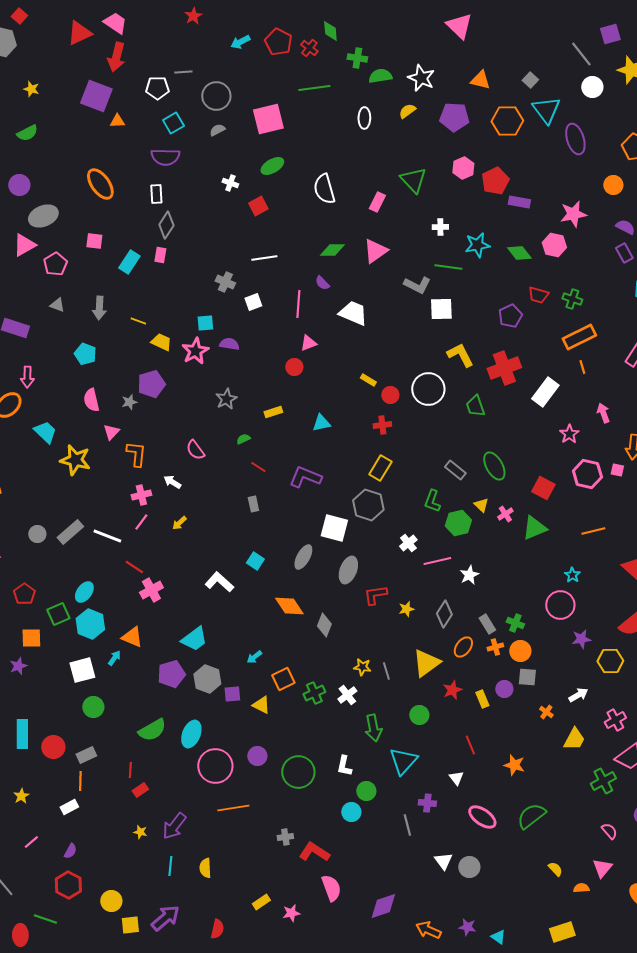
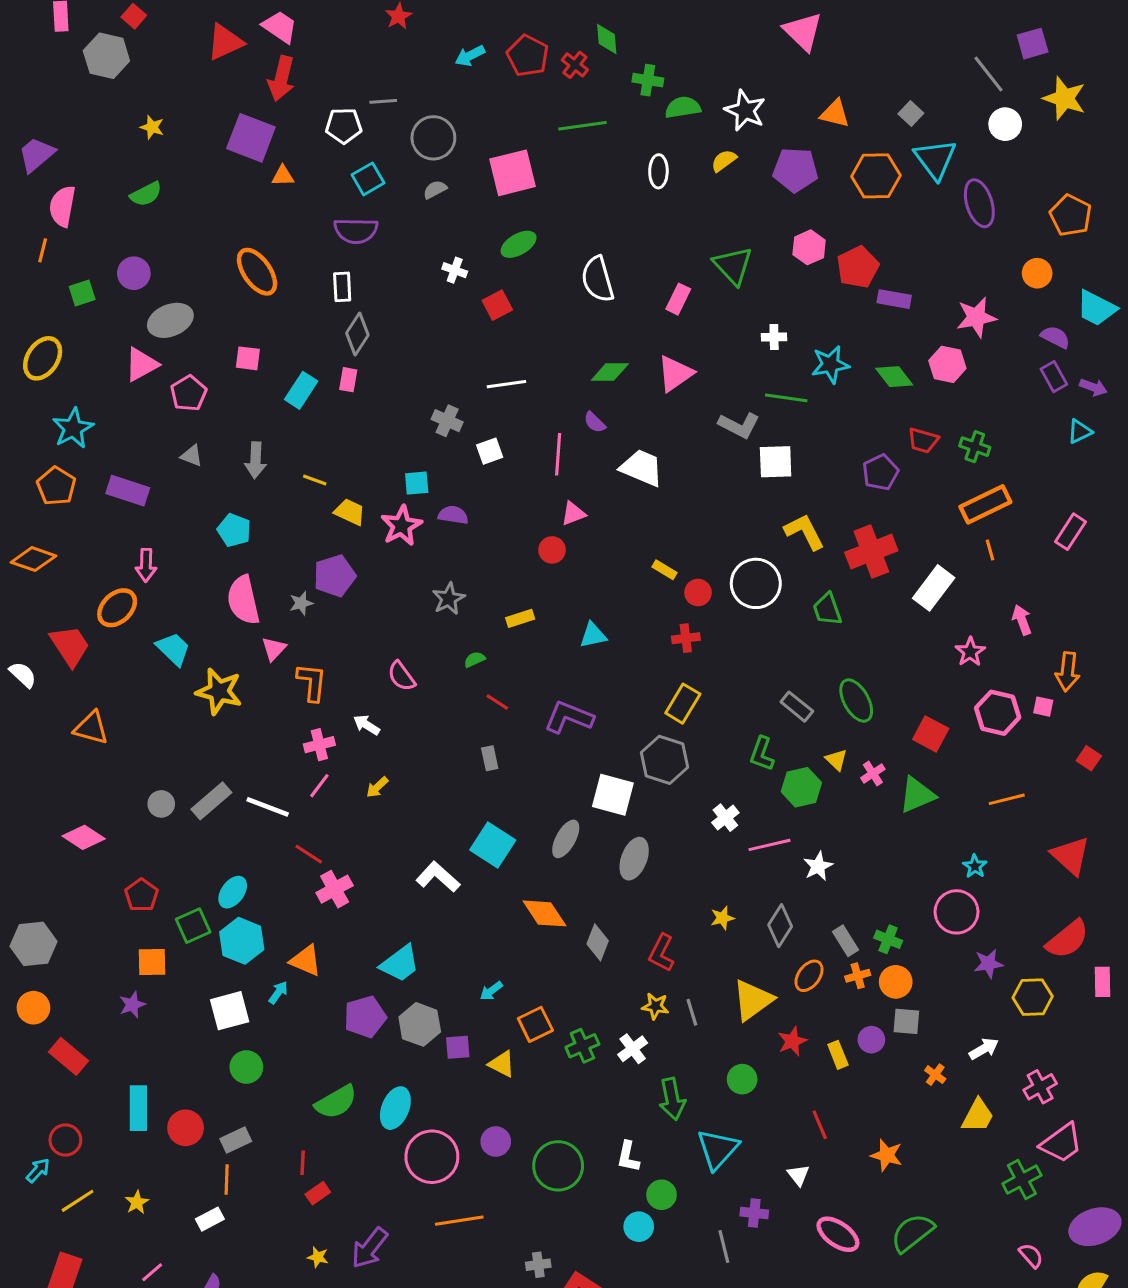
pink semicircle: (91, 400) -> (243, 600), size x1.4
cyan square: (255, 561) -> (493, 845), size x1.6
red L-shape: (375, 595) -> (662, 953), moved, turned -55

